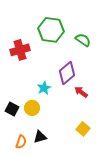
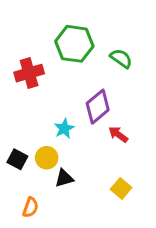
black triangle: (40, 137) -> (64, 178), moved

